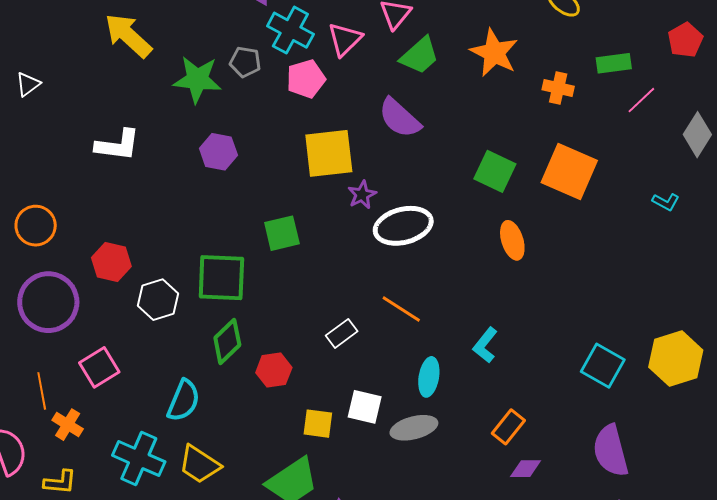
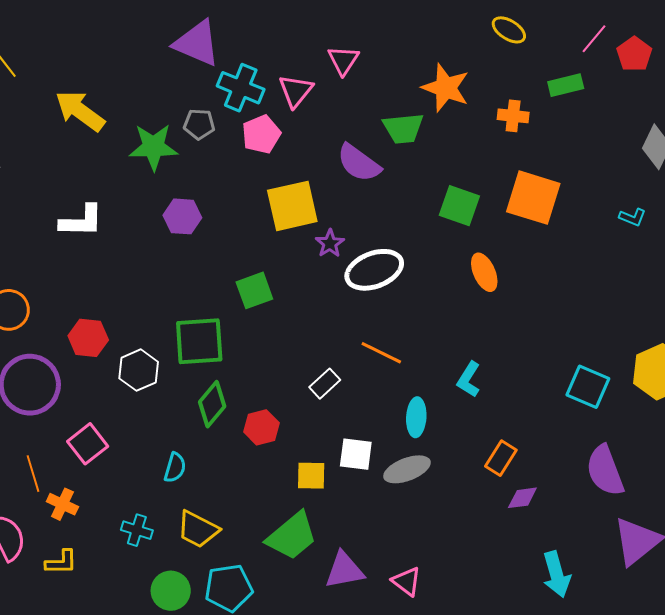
green trapezoid: (420, 56) -> (403, 128), moved, turned 42
pink line: (641, 100) -> (594, 39), moved
cyan semicircle: (183, 401) -> (175, 468), size x0.7
cyan cross: (139, 459) -> (137, 530), size x0.6

